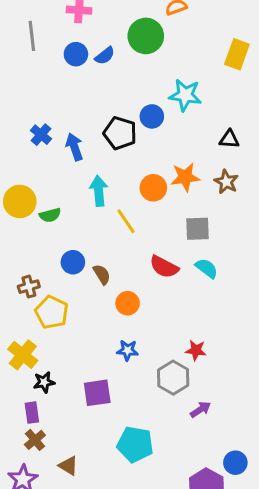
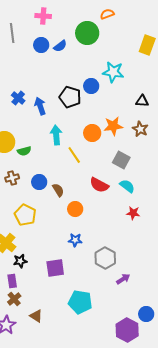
gray square: (197, 229) -> (121, 160), turned 30
brown cross: (29, 287) -> (12, 178), moved
red star: (196, 350) -> (133, 213), moved

